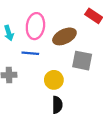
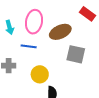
yellow circle: (54, 80) -> (40, 74), moved

